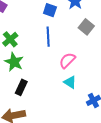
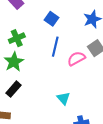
blue square: (50, 10) -> (51, 19), moved
pink semicircle: (67, 60) -> (76, 59), moved

